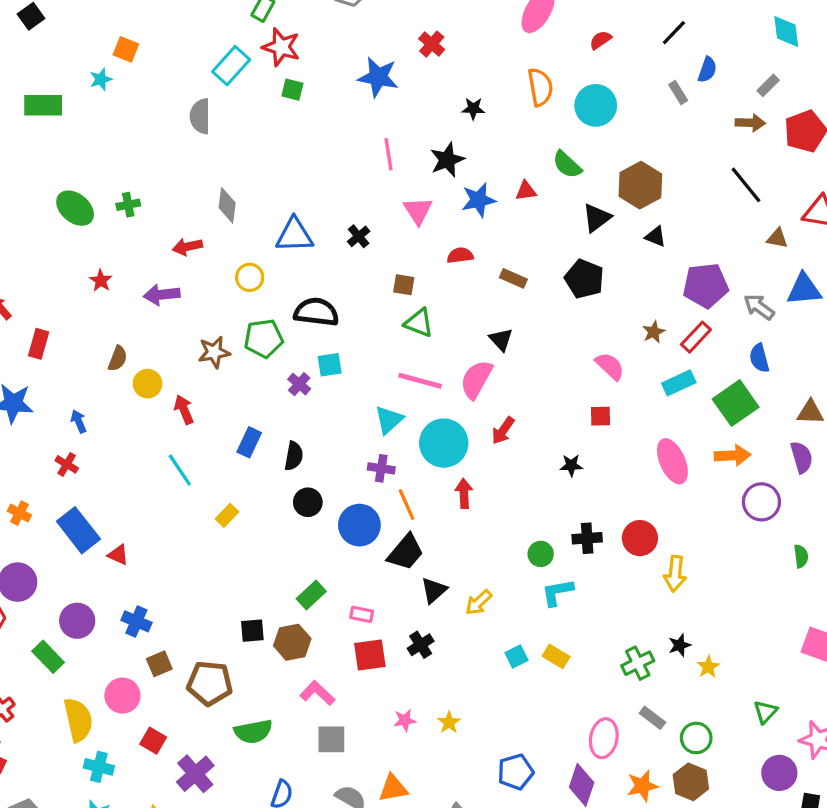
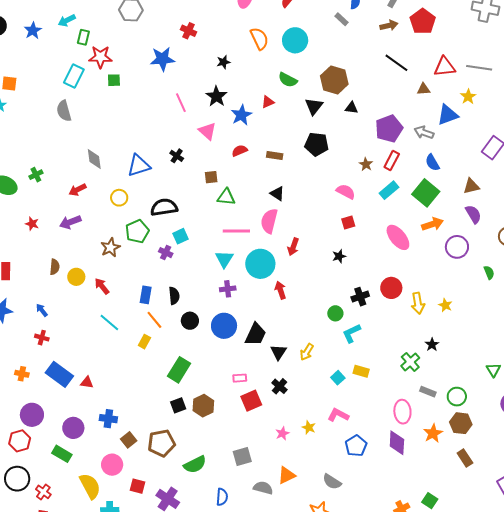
orange line: (407, 504) -> (154, 320), moved
green rectangle: (311, 595) -> (179, 370), moved, size x1.4
yellow star: (708, 667) -> (445, 305), moved
pink L-shape: (317, 693) -> (338, 415), moved

